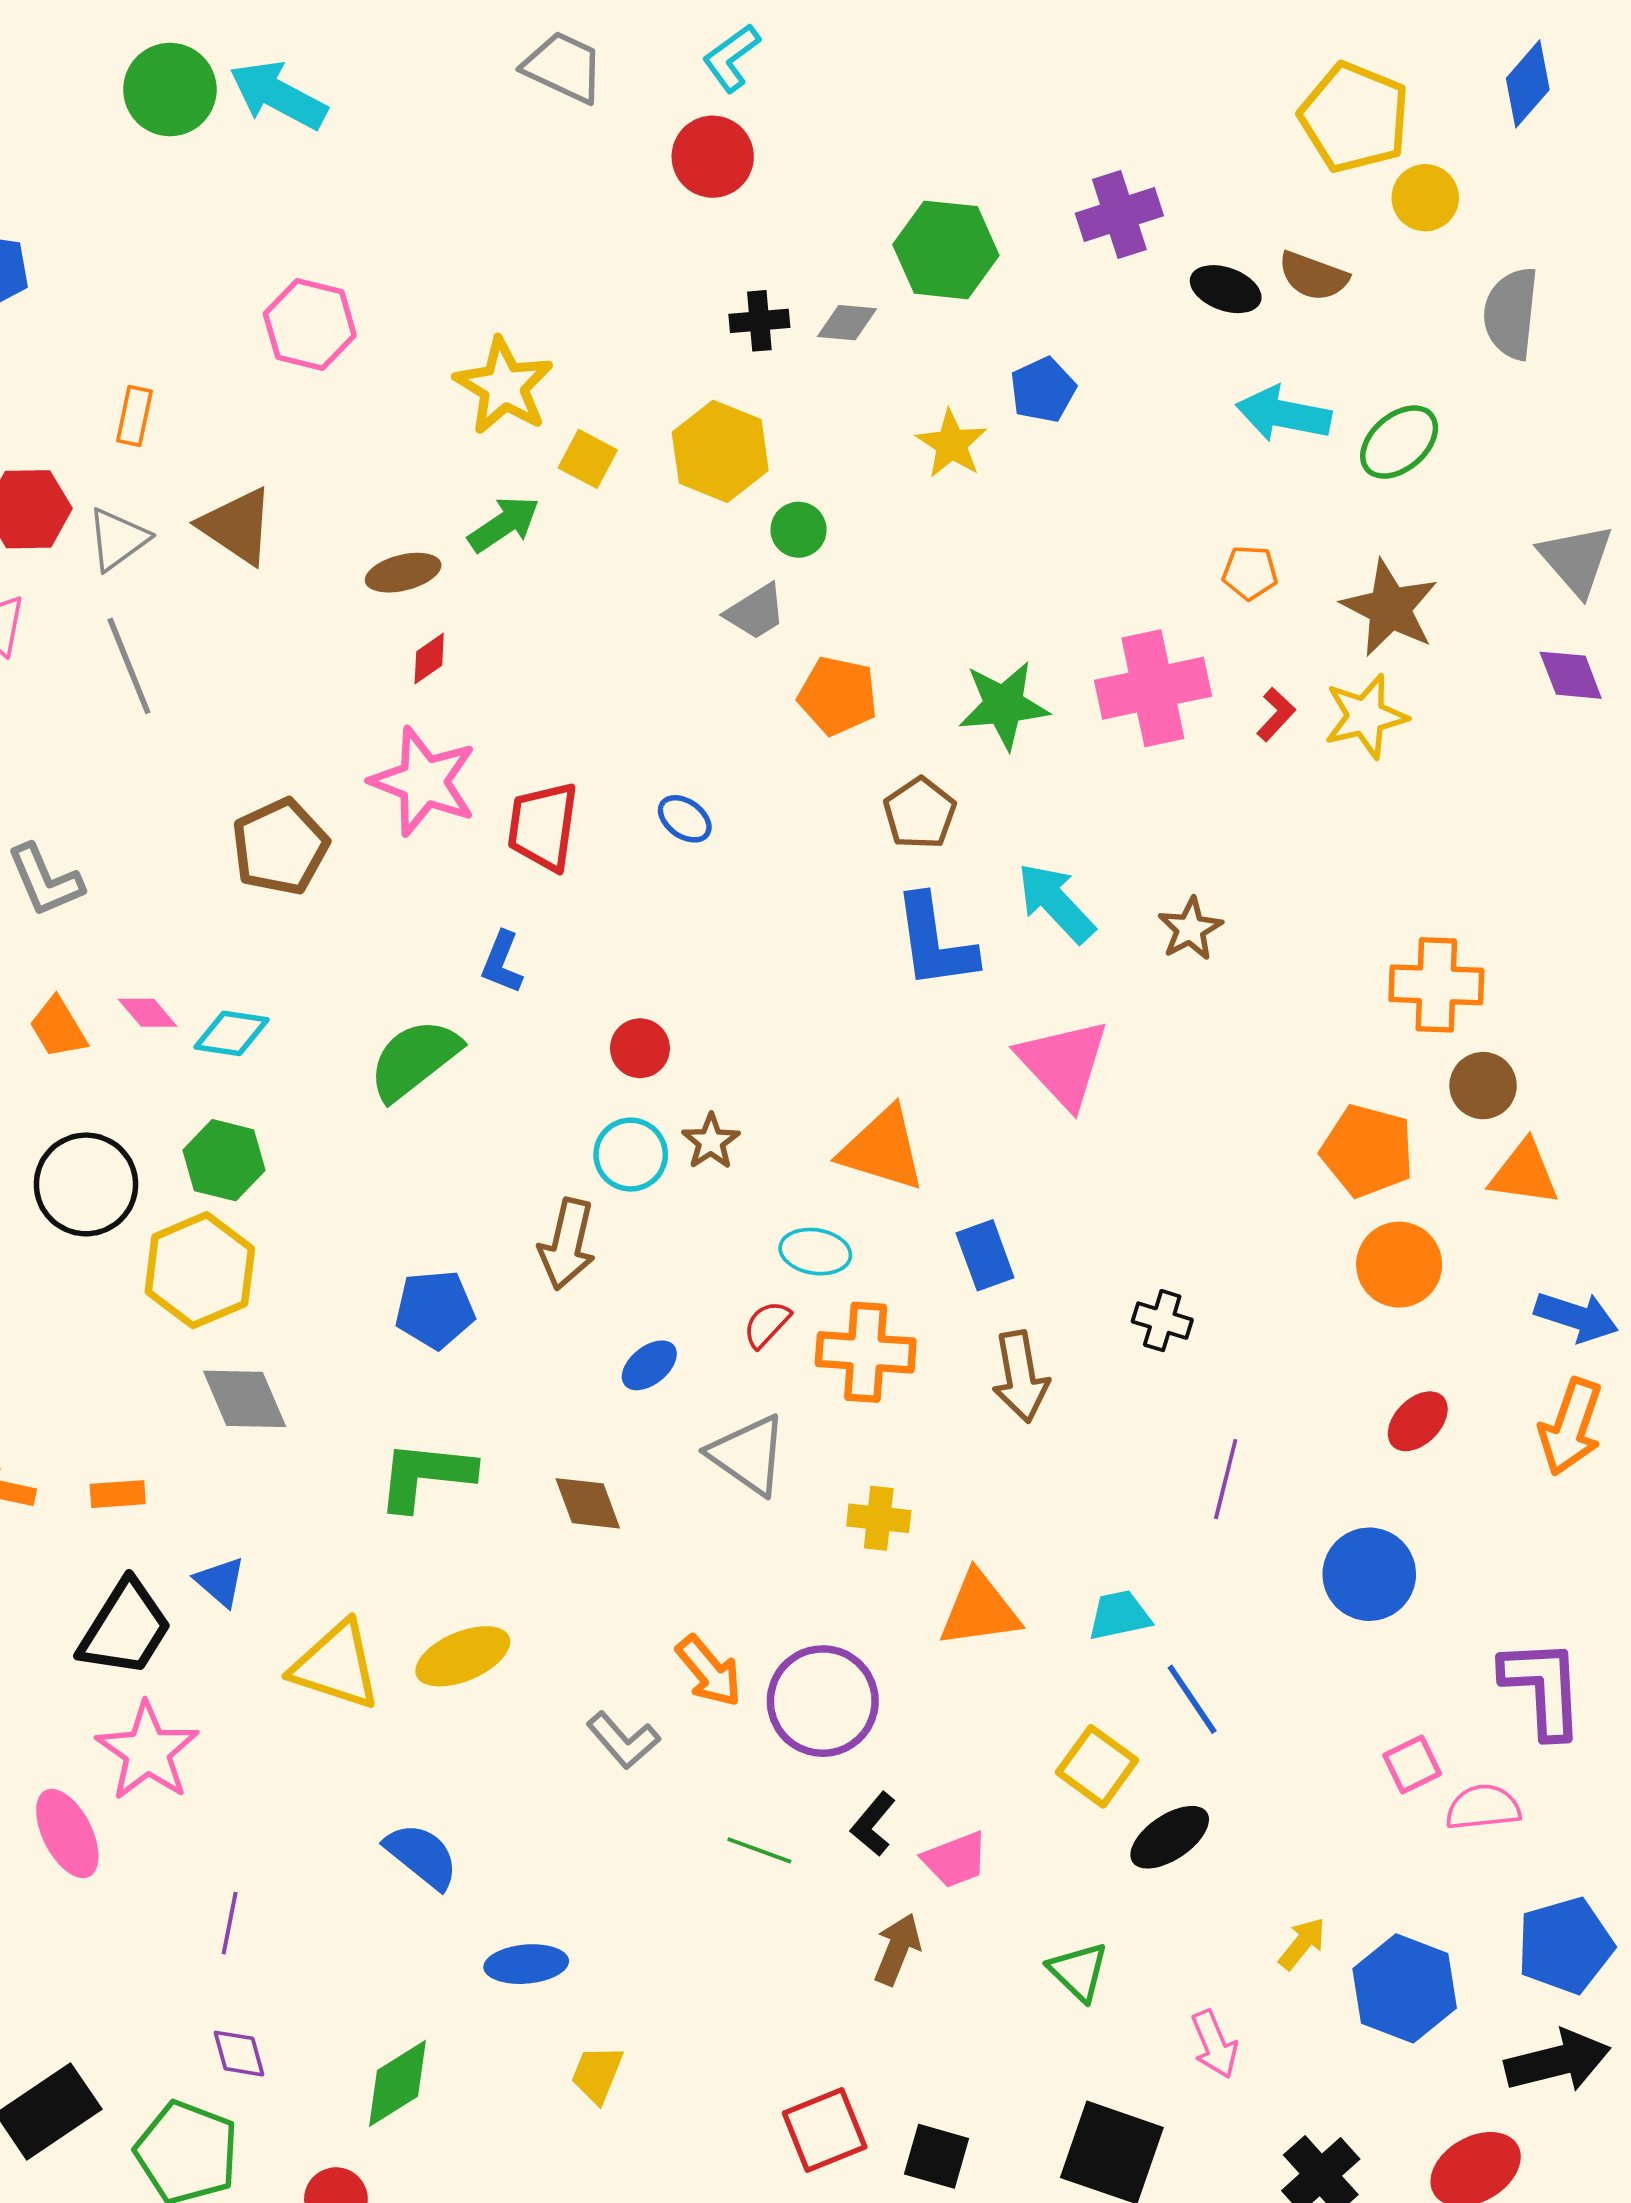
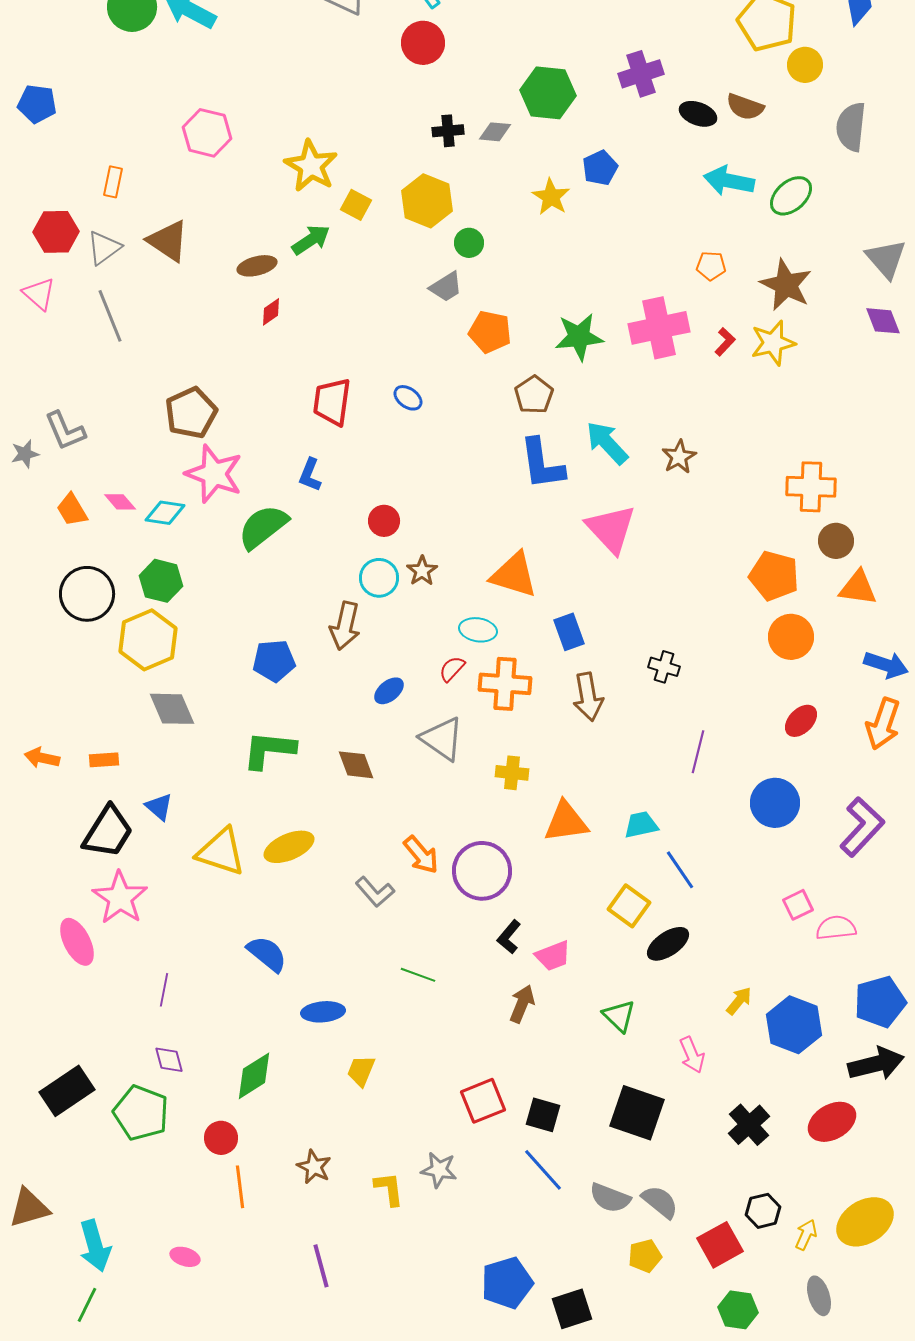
pink star: (424, 782) -> (214, 474), moved
purple L-shape: (1543, 1688) -> (862, 827), moved, turned 46
green line: (759, 1850) -> (418, 975), moved

